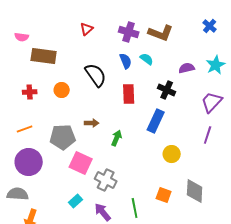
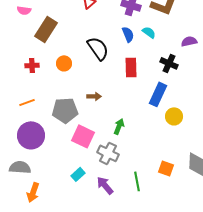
brown rectangle: (44, 56) -> (46, 29), turned -65
green arrow: (117, 138) -> (119, 126), moved
yellow circle: (172, 154) -> (174, 116), moved

